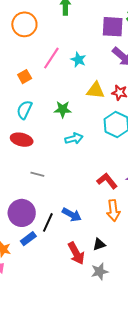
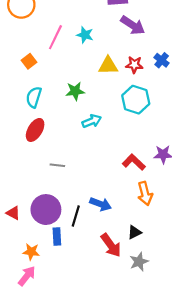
red ellipse: (22, 140) -> (35, 130), turned -65
blue rectangle: (28, 239) -> (57, 236), turned -49

